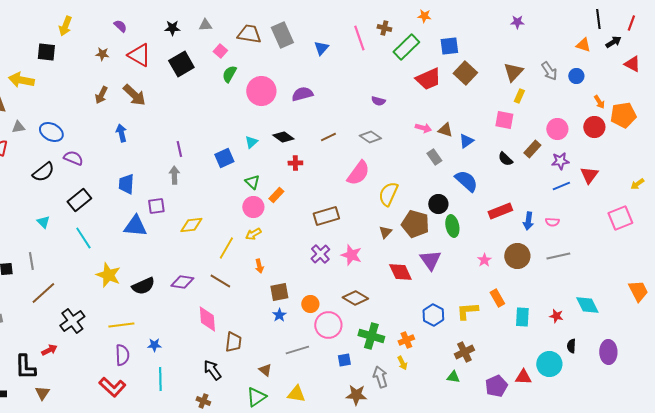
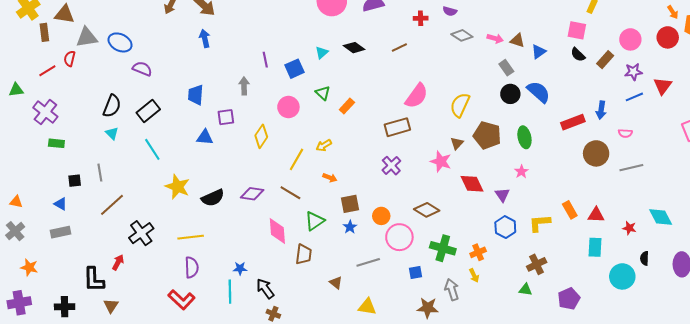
gray triangle: (18, 127) -> (87, 37), size x1.6
blue arrow: (121, 133) -> (205, 38), moved
gray diamond: (370, 137) -> (462, 35), moved
purple line: (179, 149) -> (265, 60), moved
black semicircle: (505, 159) -> (578, 55), moved
red cross: (295, 163) -> (421, 18), moved
black semicircle: (43, 172) -> (112, 106), moved, turned -30
pink semicircle: (358, 173) -> (417, 96), moved
black circle: (438, 204) -> (510, 94), moved
pink circle: (253, 207) -> (288, 107), moved
blue arrow: (528, 221) -> (601, 110), moved
yellow diamond: (191, 225) -> (261, 136), turned -50
blue triangle: (135, 226) -> (205, 137), size x0.7
pink star: (351, 255) -> (441, 161), moved
brown circle: (517, 256) -> (596, 153), moved
purple triangle: (430, 260) -> (502, 195), moved, size x0.7
pink star: (484, 260) -> (521, 172), moved
orange arrow: (259, 266) -> (330, 178), turned -56
cyan rectangle: (522, 317) -> (595, 247), moved
blue star: (154, 345) -> (240, 268), moved
red arrow: (49, 350) -> (118, 262), turned -35
black arrow: (212, 370) -> (265, 289), moved
red triangle: (523, 377) -> (596, 215), moved
green triangle: (256, 397) -> (315, 221), moved

